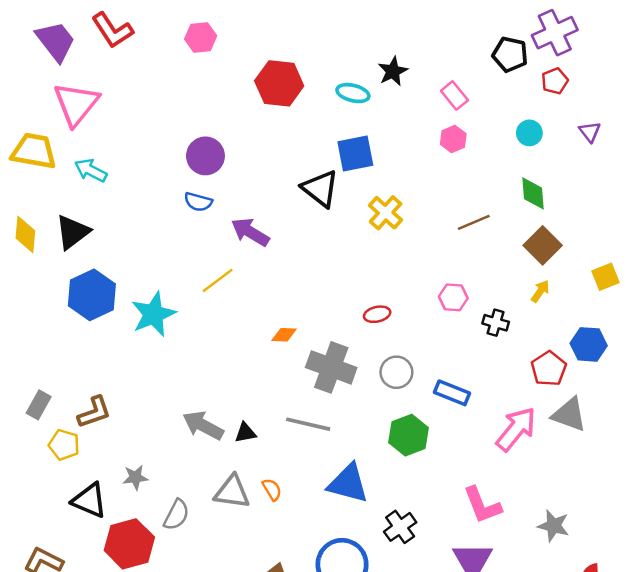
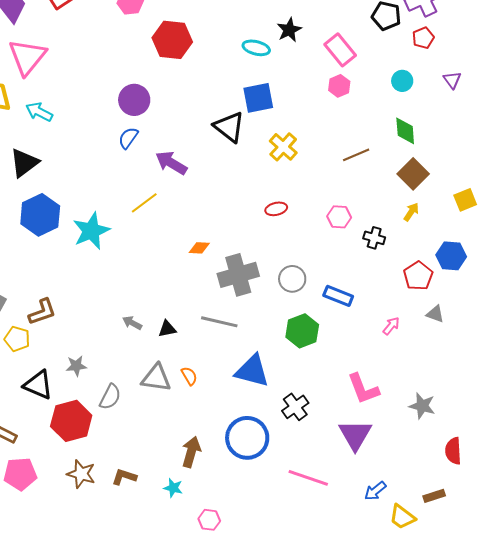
red hexagon: (279, 83) -> (172, 40), moved
pink rectangle: (454, 95) -> (340, 50), size x1.4
blue semicircle: (198, 202) -> (128, 138), turned 110
red ellipse: (377, 314) -> (276, 209), moved
gray cross: (331, 367) -> (238, 275), turned -36
gray triangle: (569, 415) -> (435, 314), size x0.6
gray arrow: (203, 425) -> (132, 323), size x0.6
pink arrow: (516, 429) -> (391, 326), size x0.5

